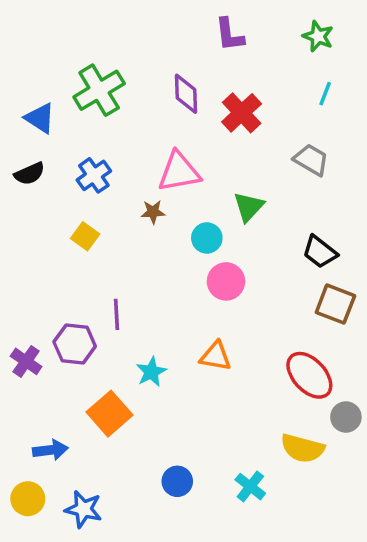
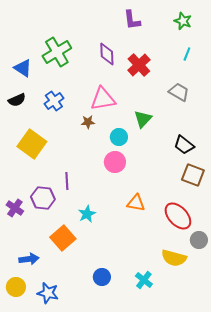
yellow square: (85, 236) -> (32, 144), moved, size x1.8
pink circle: (226, 281) -> (115, 162), moved
orange triangle: (216, 356) -> (136, 203), moved

